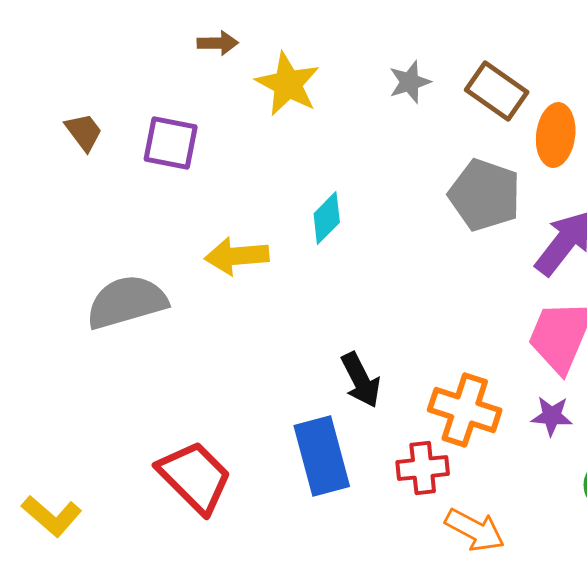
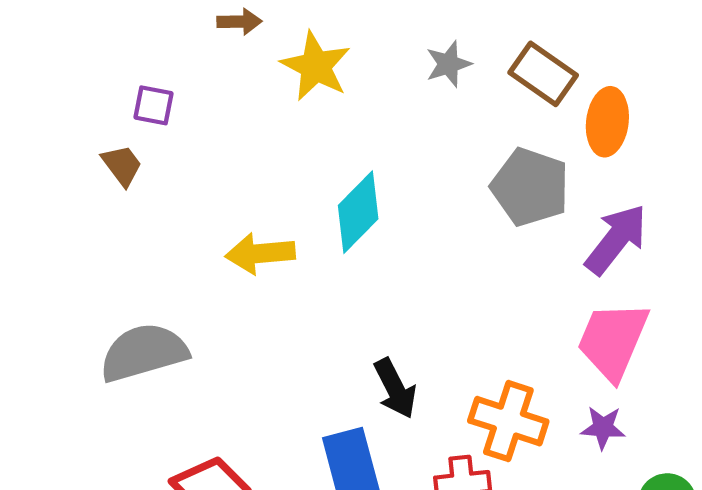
brown trapezoid: (84, 132) -> (122, 165), moved
purple square: (171, 143) -> (153, 105), moved, size x0.7
cyan diamond: (327, 218) -> (358, 212), size x1.4
gray semicircle: (127, 302) -> (144, 352), moved

